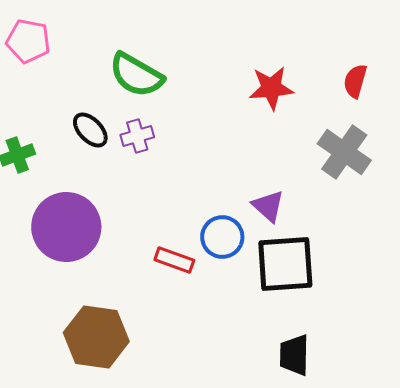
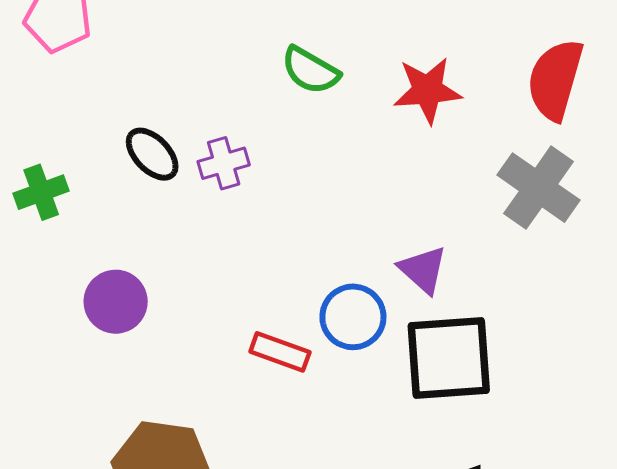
green semicircle: (136, 75) -> (310, 70), moved, size x0.7
red semicircle: (355, 81) -> (555, 80), size x1.6
purple circle: (66, 227) -> (116, 302), size x0.6

